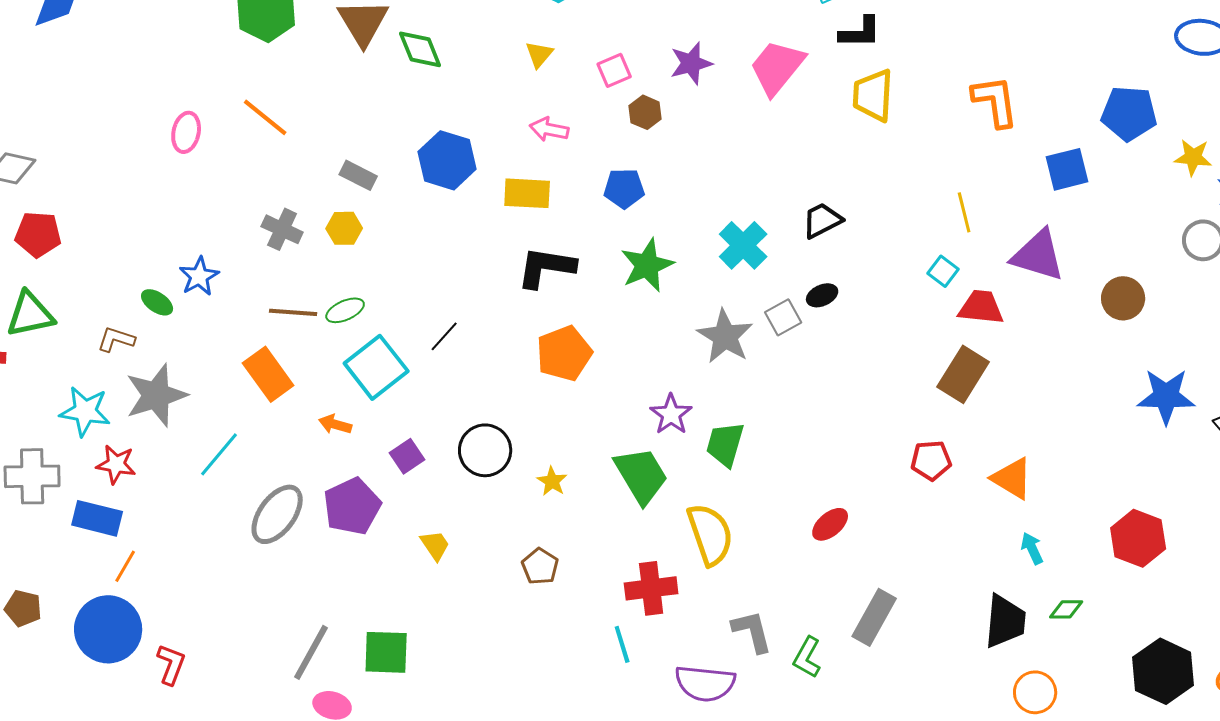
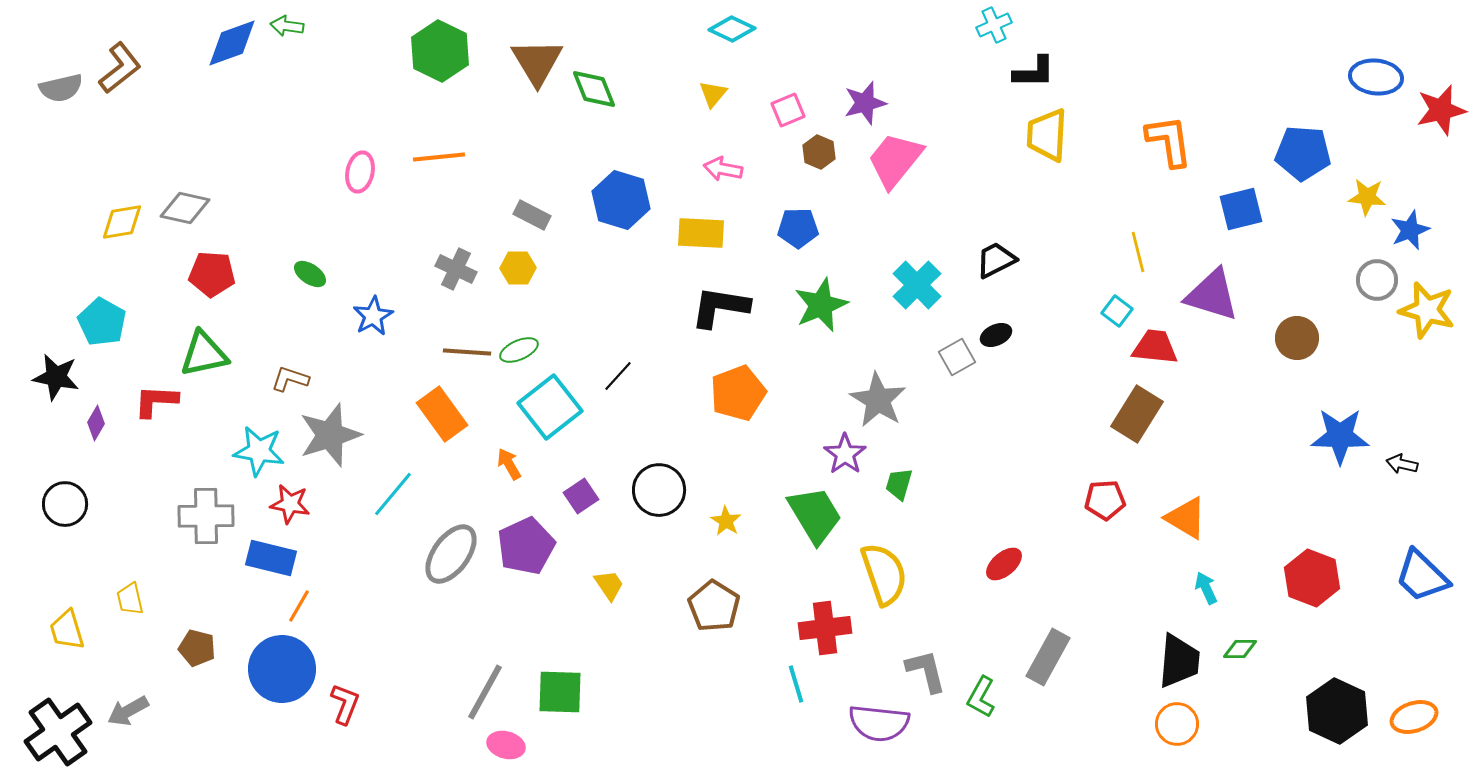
pink trapezoid: (777, 67) -> (895, 160), moved
orange line: (265, 117) -> (439, 157), turned -45
green ellipse: (157, 302) -> (310, 274), moved
gray star: (725, 336) -> (878, 400), moved
orange arrow: (335, 424) -> (509, 464), turned 44
green trapezoid: (725, 444) -> (899, 484), size x0.7
brown pentagon: (540, 566) -> (714, 606), size x1.4
orange circle: (1035, 692) -> (1177, 724), moved

